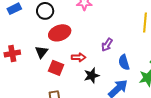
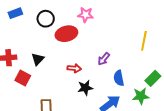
red ellipse: (60, 33) -> (66, 34), moved
red square: (56, 68) -> (23, 78), moved

